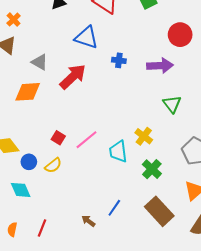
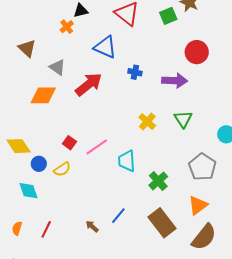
orange cross: (14, 20) -> (67, 27), moved
yellow cross: (144, 136) -> (147, 122), moved

